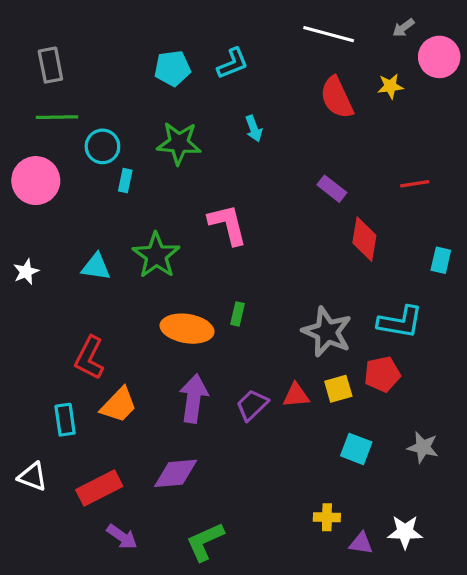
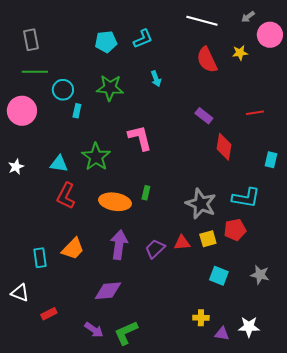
red L-shape: (89, 358) -> (66, 196), moved
red rectangle: (99, 488) -> (49, 314), moved, size x0.6
purple arrow: (122, 537) -> (94, 330), moved

